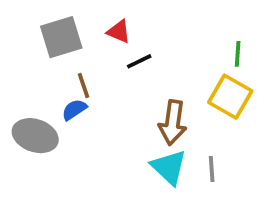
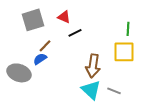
brown line: (83, 85) -> (45, 46), turned 64
yellow square: (230, 97) -> (124, 52), turned -30
gray line: (212, 169) -> (114, 91), turned -64

